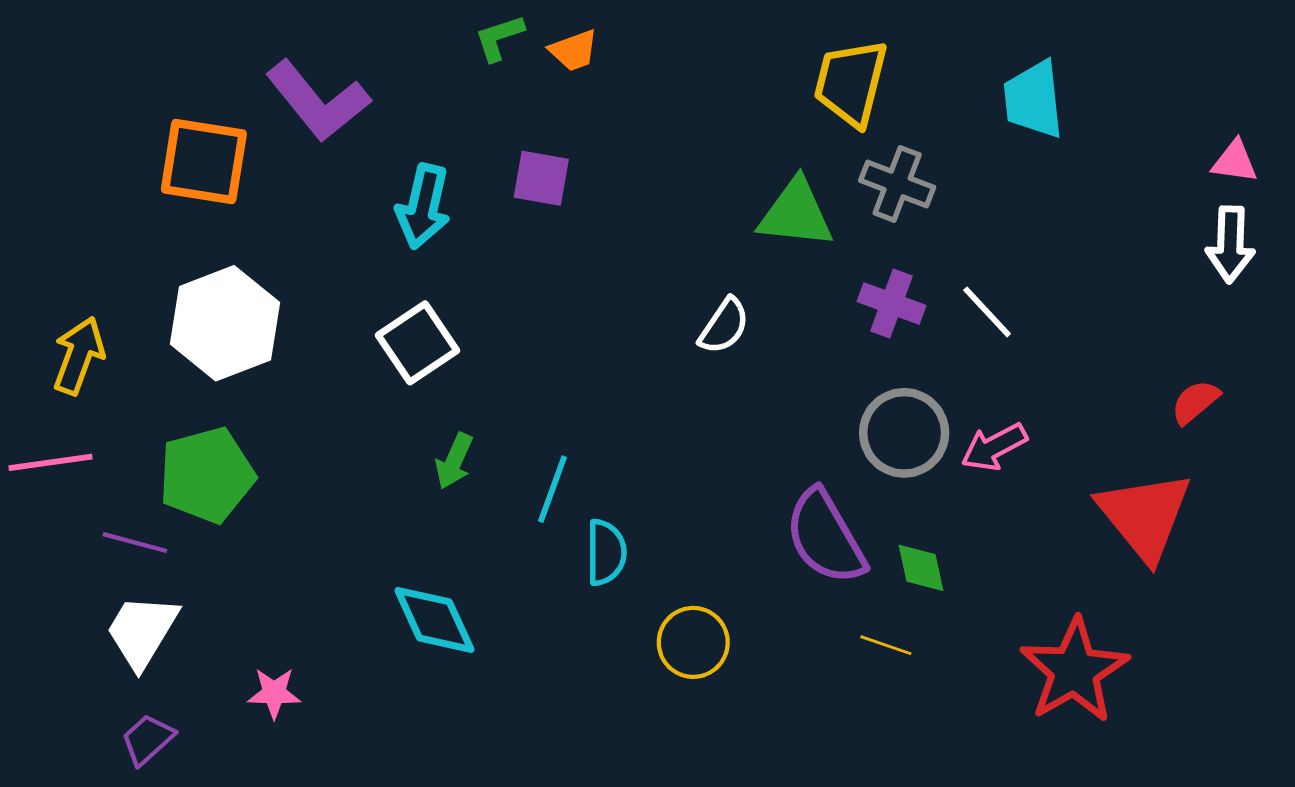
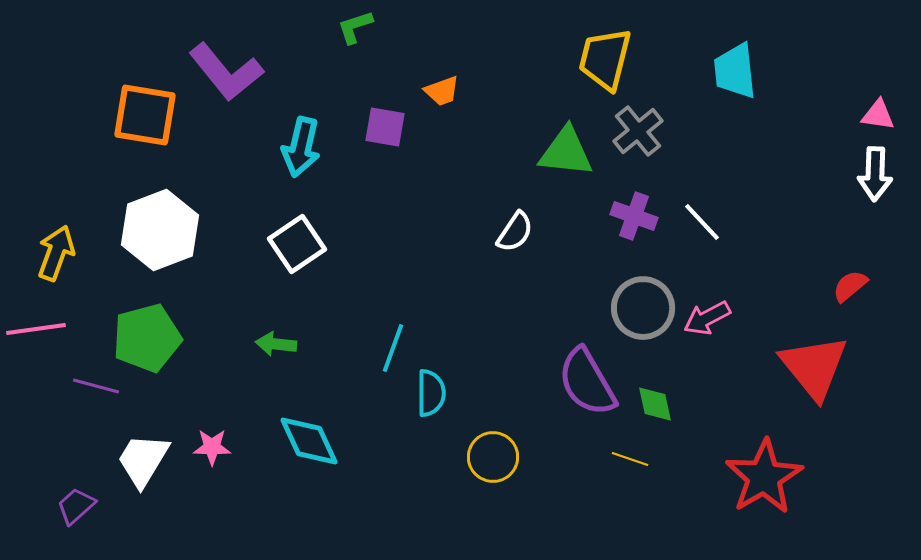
orange trapezoid: (574, 50) -> (442, 91), moved
gray cross: (897, 184) -> (638, 131), turned 30
green arrow: (454, 461) -> (276, 344), moved, turned 72
white trapezoid: (142, 631) -> (143, 460), moved
pink star: (274, 693) -> (212, 447), moved
purple trapezoid: (148, 739) -> (76, 506), moved

